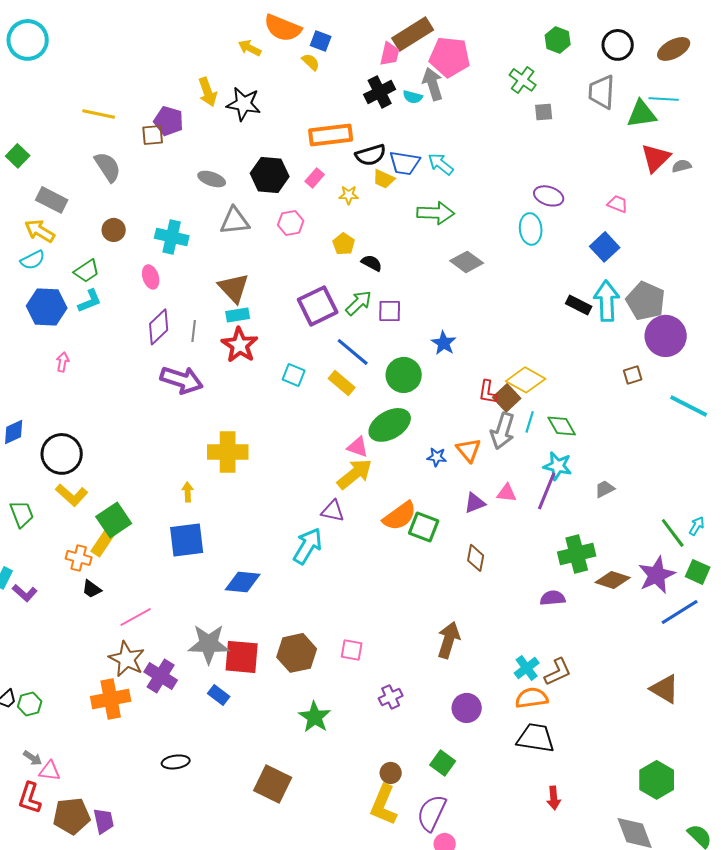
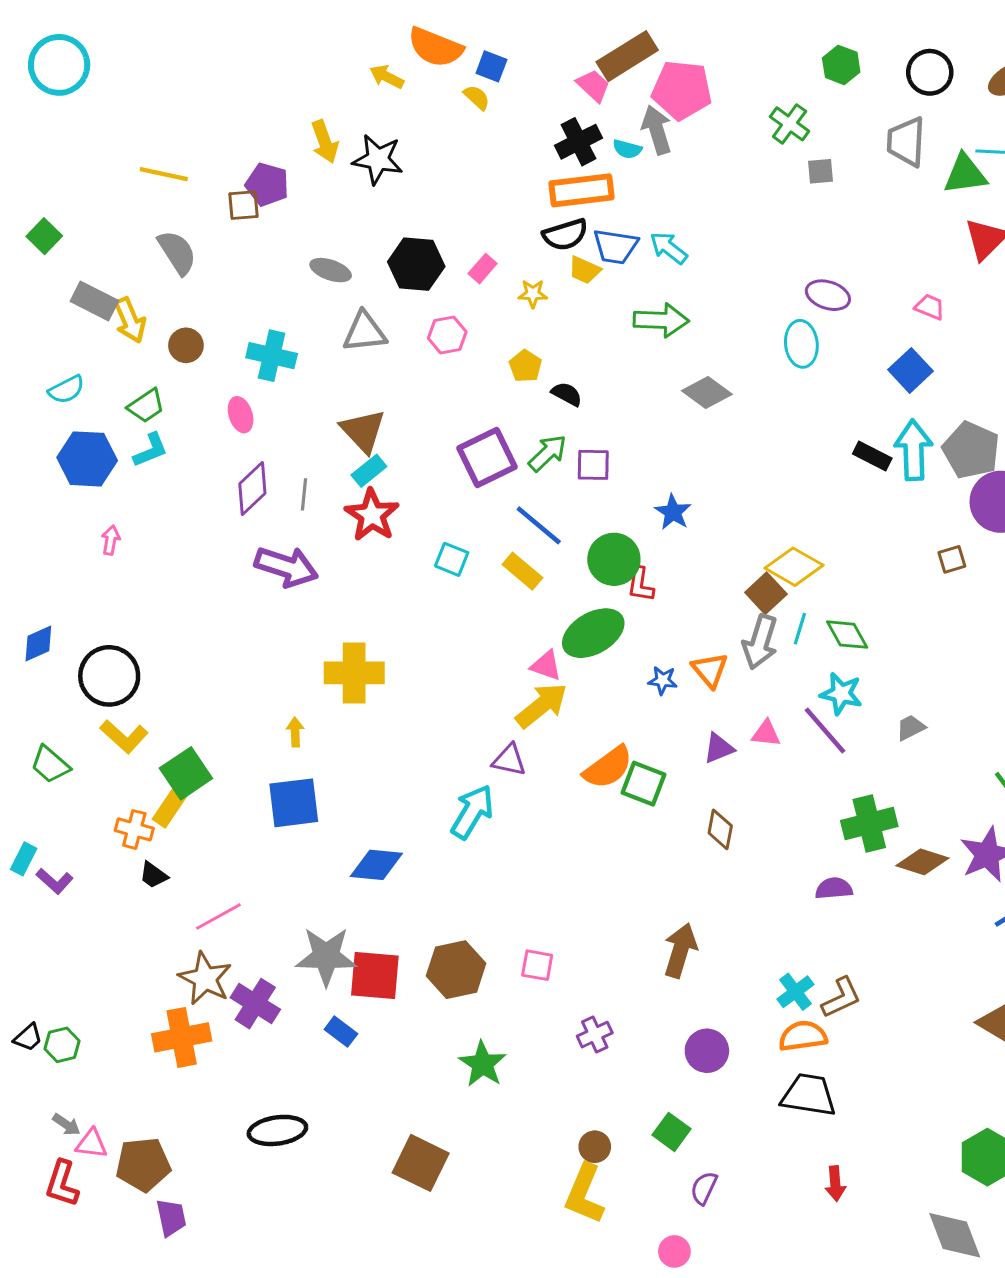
pink trapezoid: (390, 54) -> (593, 86), turned -60
orange rectangle: (331, 135) -> (581, 190), moved
yellow arrow: (40, 231) -> (130, 320), moved, turned -144
cyan rectangle: (238, 315) -> (369, 471), turned -30
red L-shape: (488, 392) -> (641, 584), moved
purple line: (547, 491) -> (825, 731), turned -63
green trapezoid: (22, 514) -> (50, 764), turned 152
black ellipse: (176, 762) -> (277, 1130), size x1.4
purple semicircle: (432, 813) -> (704, 1188), moved, size x0.6
brown pentagon: (72, 816) -> (143, 1164), moved

